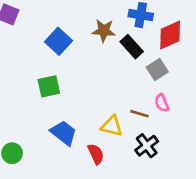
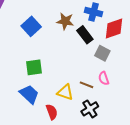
gray square: (157, 70) -> (102, 53), turned -35
green square: (49, 86) -> (34, 67), moved

